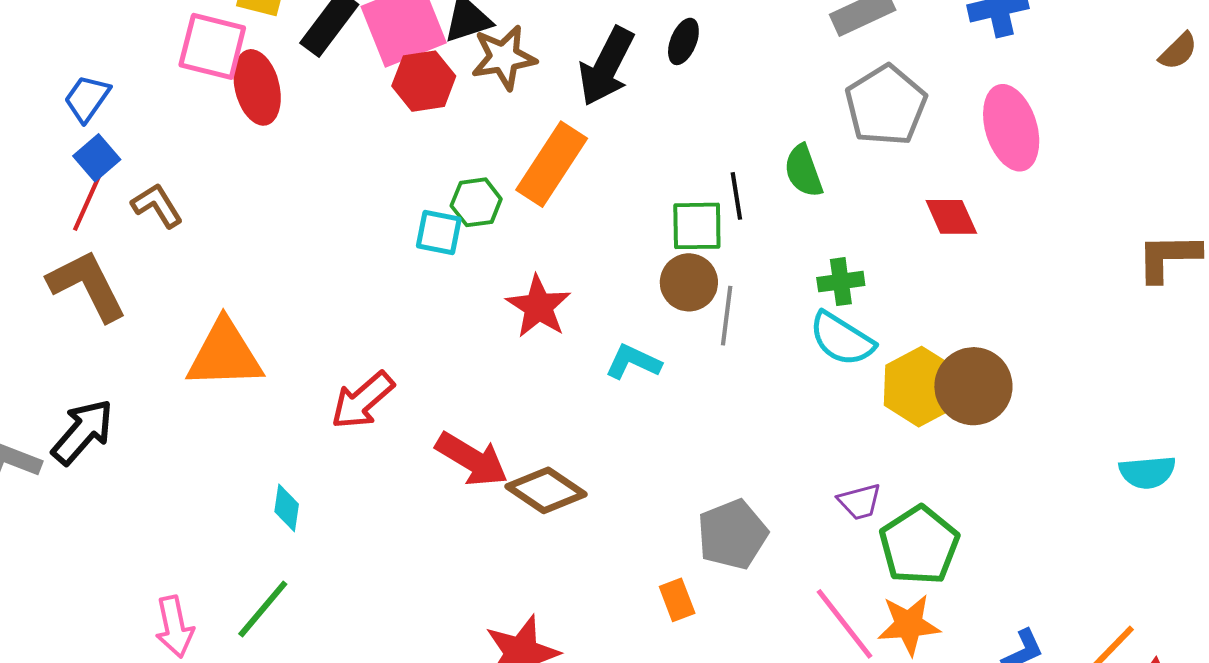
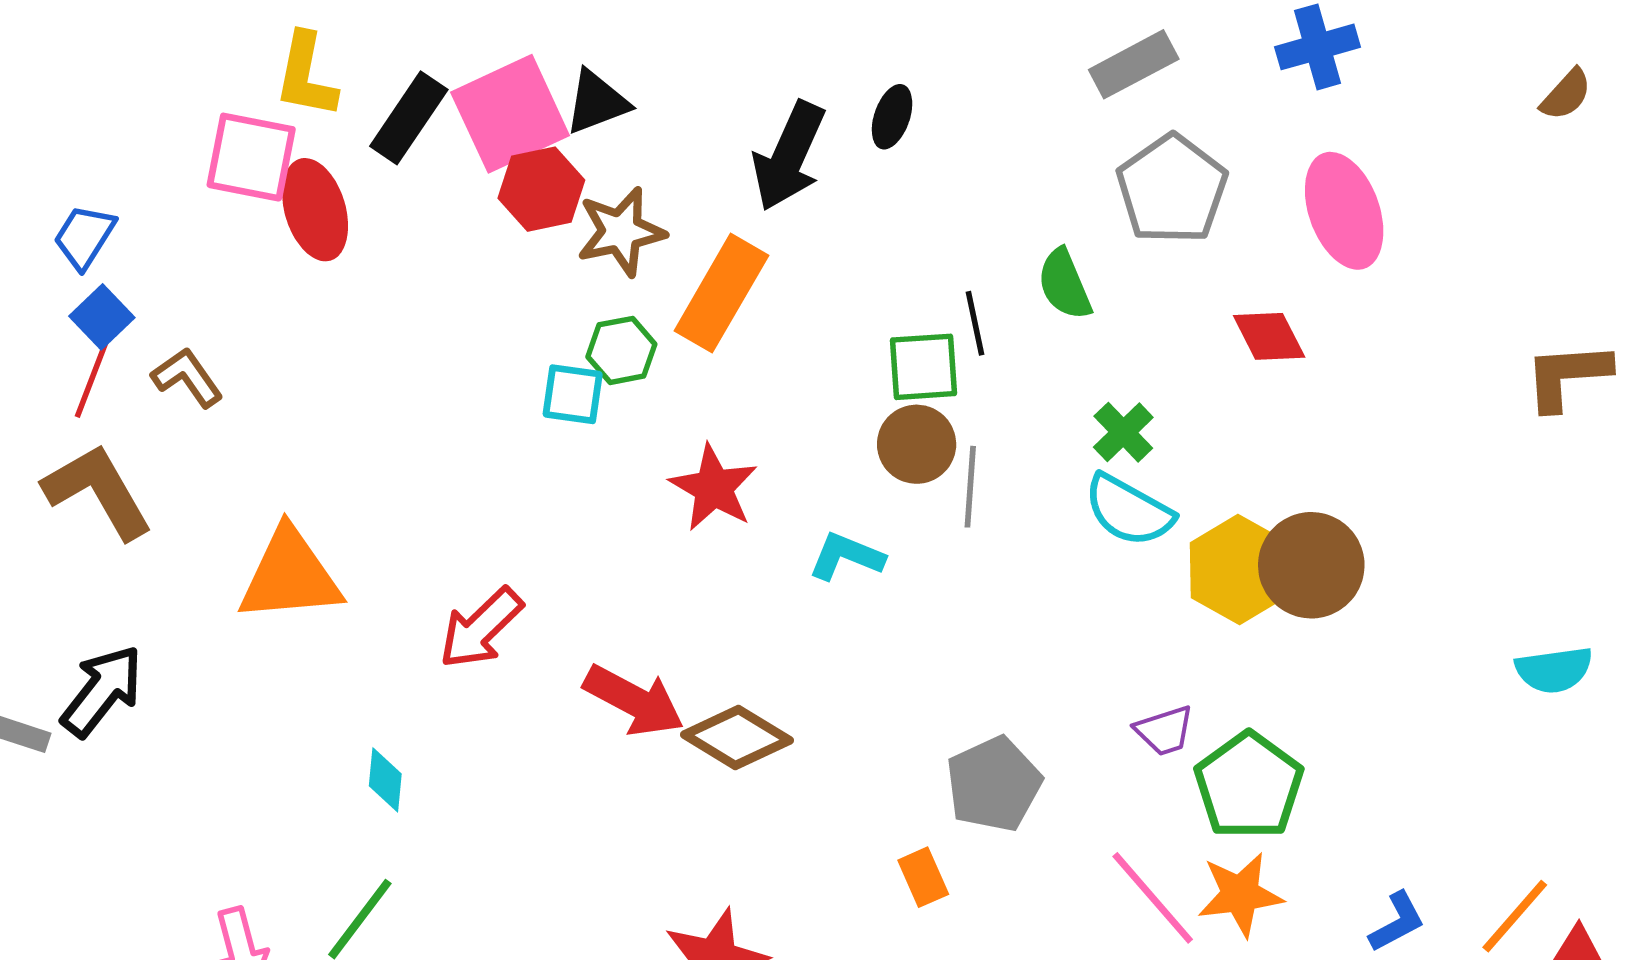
brown star: (504, 57) -> (621, 232), moved
green cross: (841, 282) -> (1123, 432), turned -33

